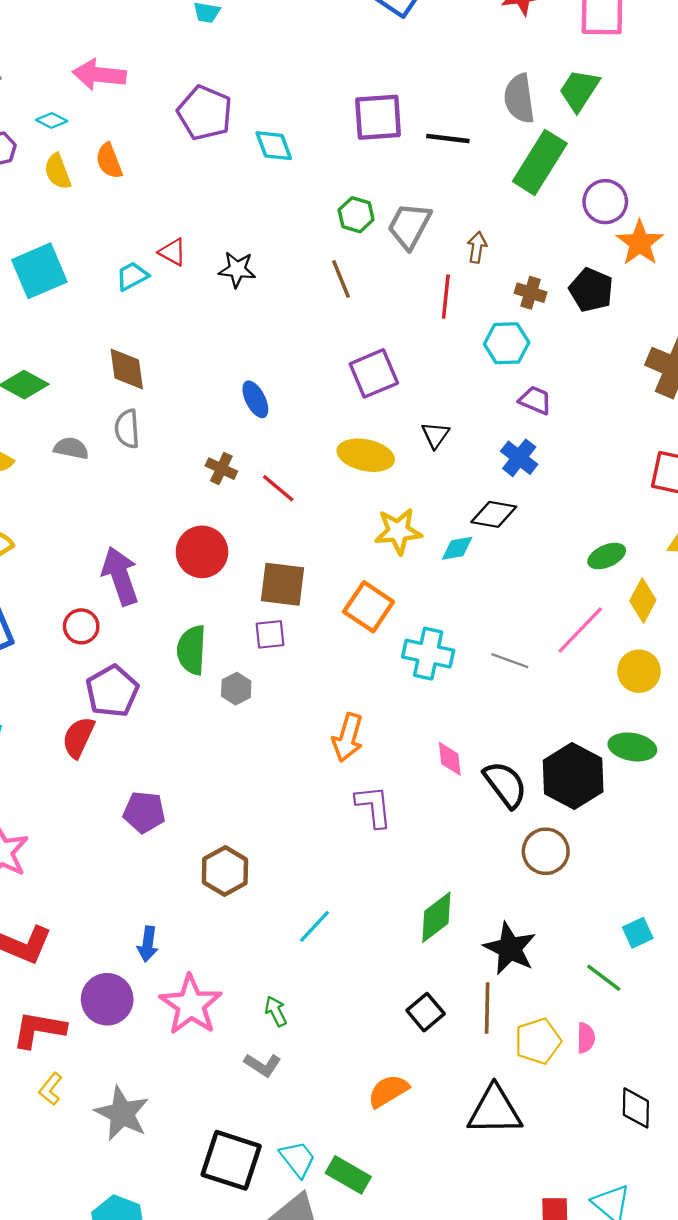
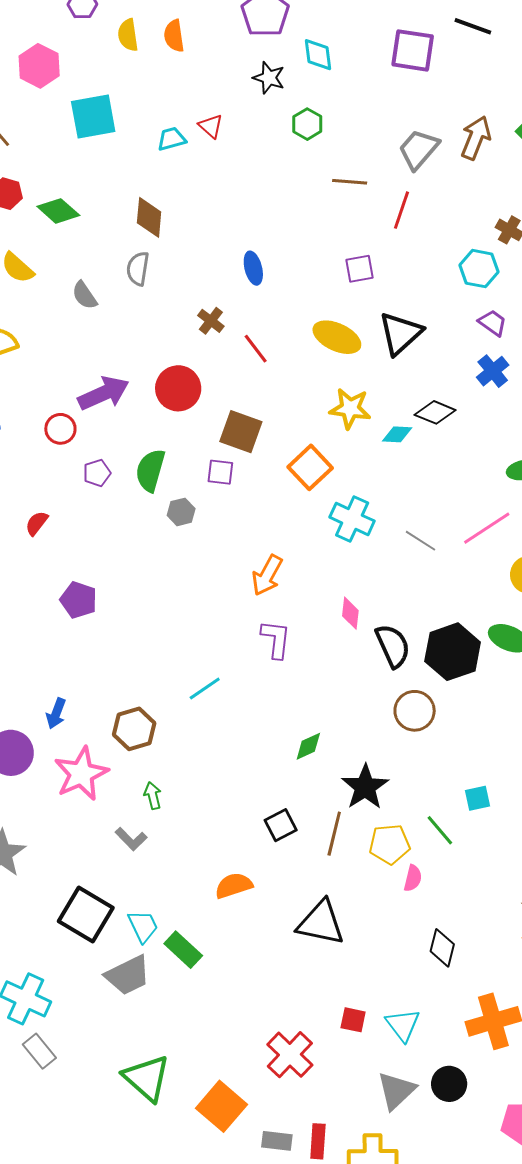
black line: (448, 139) -> (473, 26), moved
green hexagon: (356, 215) -> (307, 124), moved
brown arrow: (477, 247) -> (476, 138), moved, size x1.6
black star: (237, 269) -> (269, 78), moved
brown line: (341, 279) -> (350, 182), turned -76
red line: (446, 297) -> (402, 210), moved
purple square: (374, 373) -> (360, 269), size x0.7
black triangle: (435, 435) -> (400, 333), size x1.8
gray semicircle: (71, 448) -> (84, 295), moved, turned -148
blue cross: (519, 458) -> (493, 371), moved
purple arrow: (120, 576) -> (104, 393), turned 72
purple pentagon: (112, 691) -> (97, 473), moved, size x0.6
red semicircle: (78, 737) -> (37, 523), size x0.7
brown hexagon: (225, 871) -> (134, 729), moved
green diamond: (436, 917) -> (308, 746), size x0.7
cyan line: (314, 926) -> (205, 689), moved
yellow pentagon: (538, 1041) -> (390, 844), moved

